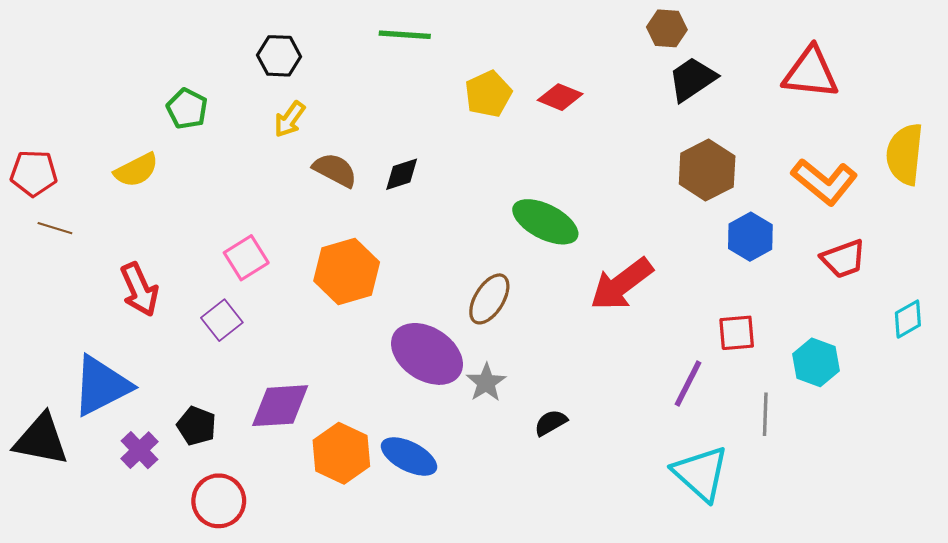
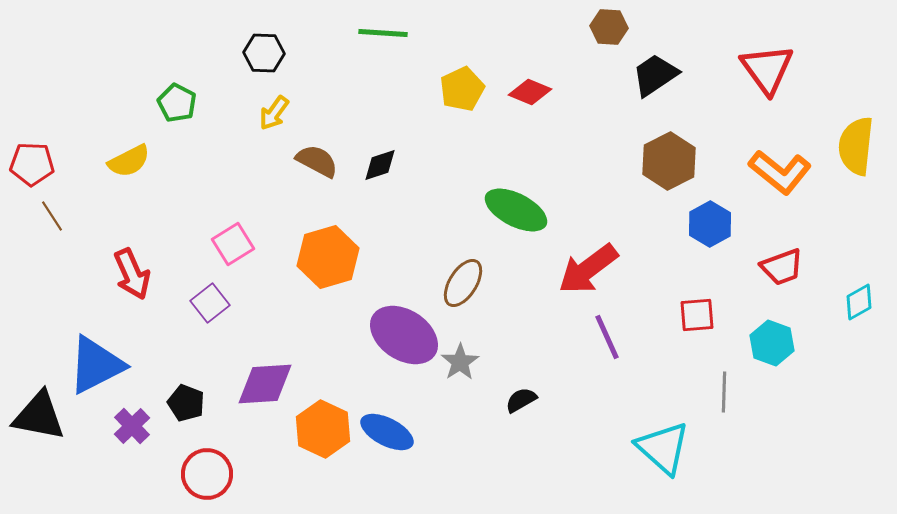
brown hexagon: (667, 28) -> (609, 27), moved
red triangle: (811, 73) -> (767, 69), turned 48
brown line: (55, 228) -> (52, 216), turned 40
red trapezoid: (843, 259) -> (782, 267), moved
purple line: (688, 384) -> (607, 337), moved, turned -51

